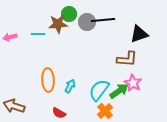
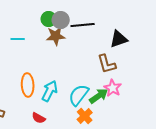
gray circle: (87, 22) -> (61, 20), moved
brown star: (58, 24) -> (56, 36), moved
brown L-shape: (127, 59) -> (107, 64), turned 70
cyan arrow: (70, 86) -> (50, 91), size x1.5

